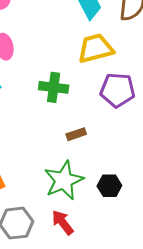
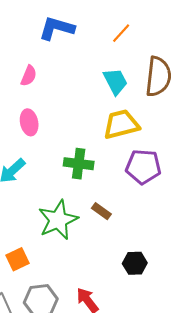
brown rectangle: (76, 134) -> (101, 211), turned 54
green star: (64, 180) -> (58, 220), moved

